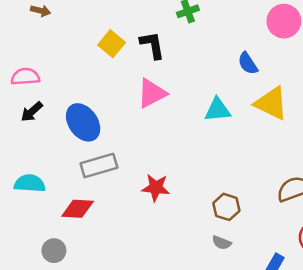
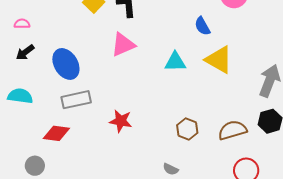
pink semicircle: (25, 77) -> (22, 24), size x0.7
cyan semicircle: (30, 183) -> (20, 96), moved
brown hexagon: (226, 207) -> (187, 129), moved

